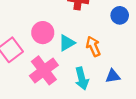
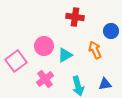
orange arrow: (93, 46) -> (95, 50), moved
pink cross: (44, 70) -> (45, 79), size x0.7

